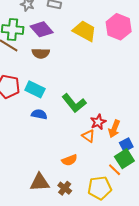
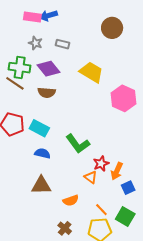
pink hexagon: (119, 27) -> (123, 98), moved
green square: (124, 159) -> (125, 216), moved, turned -30
orange line: (115, 170) -> (101, 210), moved
brown triangle: (40, 182) -> (41, 185), moved

